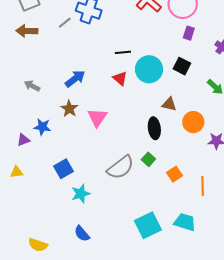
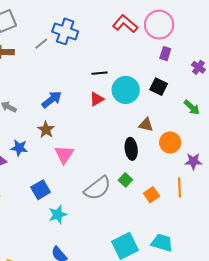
red triangle: (120, 78) -> (97, 99), turned 49
pink triangle: (97, 118) -> (64, 154), moved
orange line: (203, 186) -> (179, 187), moved

